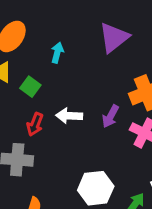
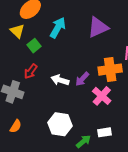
cyan arrow: (57, 53) -> (58, 28), size x1.5
white arrow: (69, 116) -> (60, 80), moved

